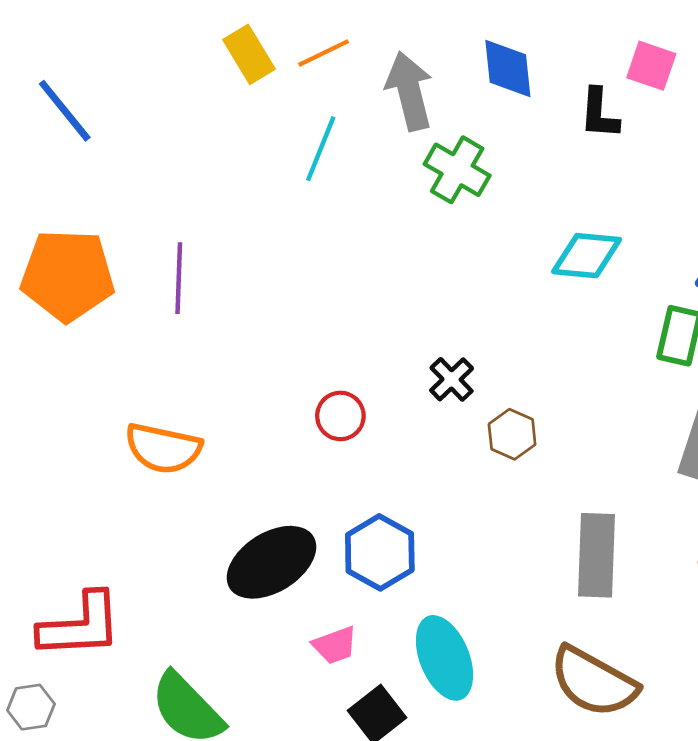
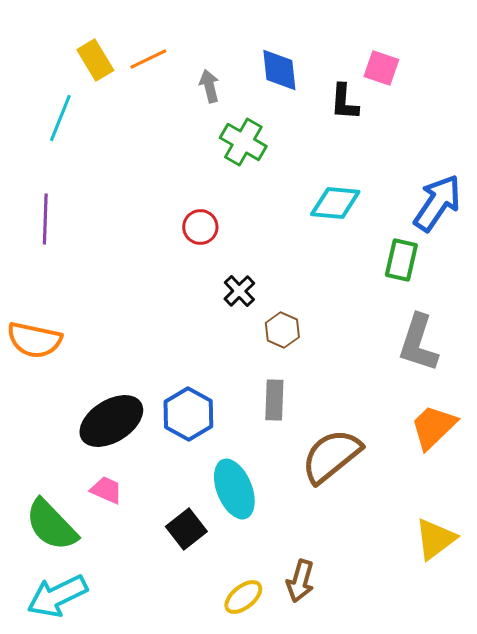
gray arrow: (409, 91) -> (209, 86), size x0.6
cyan line: (321, 149) -> (60, 118), moved
red circle: (340, 416) -> (200, 227), moved
gray rectangle: (596, 555) -> (274, 400), moved, size x0.7
pink trapezoid: (335, 645) -> (106, 490), moved, turned -136
brown semicircle: (594, 682) -> (331, 456), moved, turned 112

